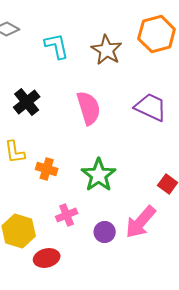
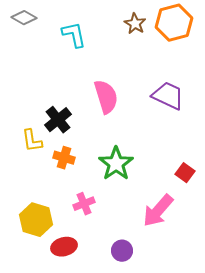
brown star: (107, 50) -> (135, 24), moved, size x0.7
black cross: (27, 102) -> (58, 120), moved
purple circle: (105, 232) -> (122, 251), moved

